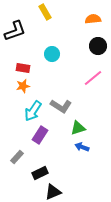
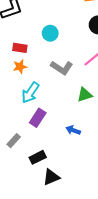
gray L-shape: (61, 106) -> (62, 68), moved
green triangle: (78, 128) -> (85, 95), moved
blue arrow: (82, 147) -> (73, 130), moved

